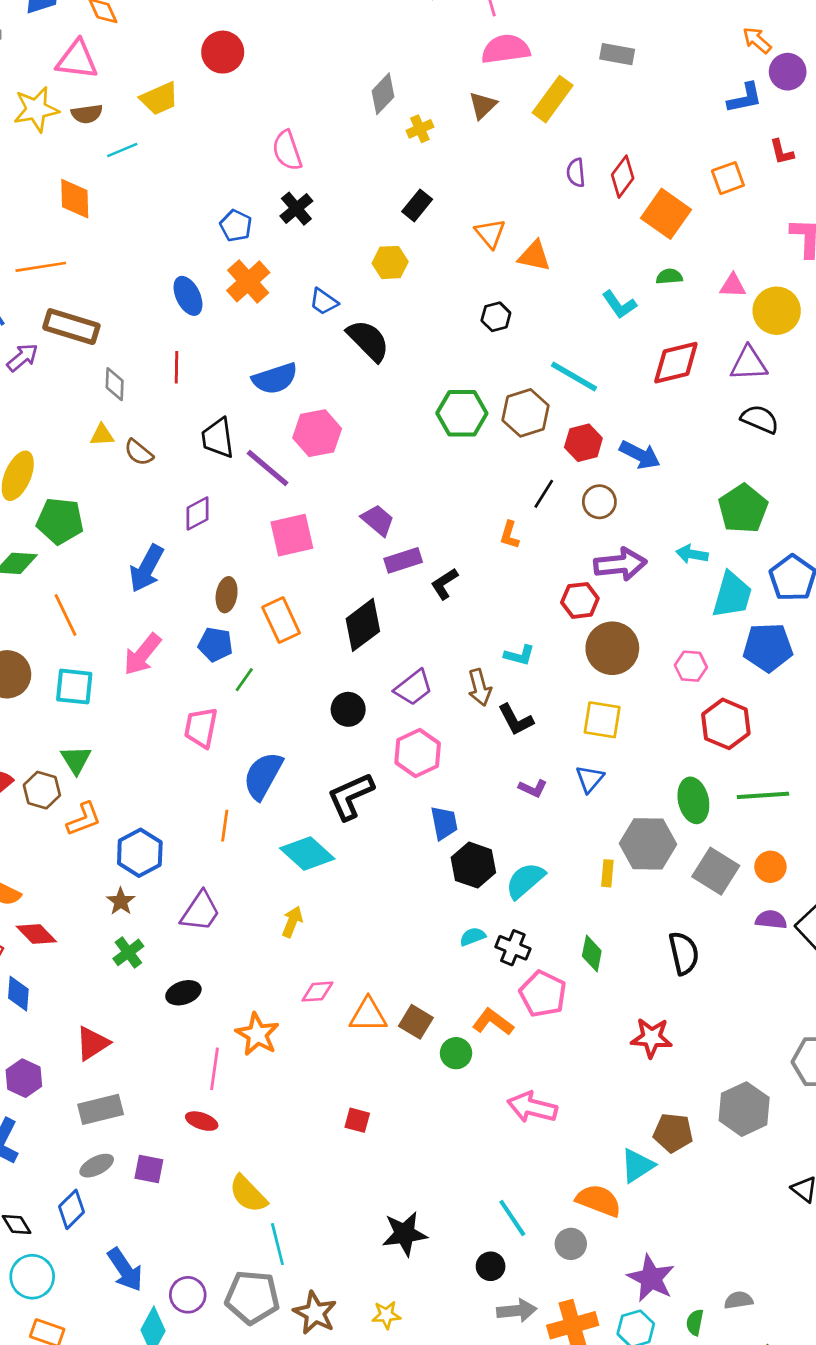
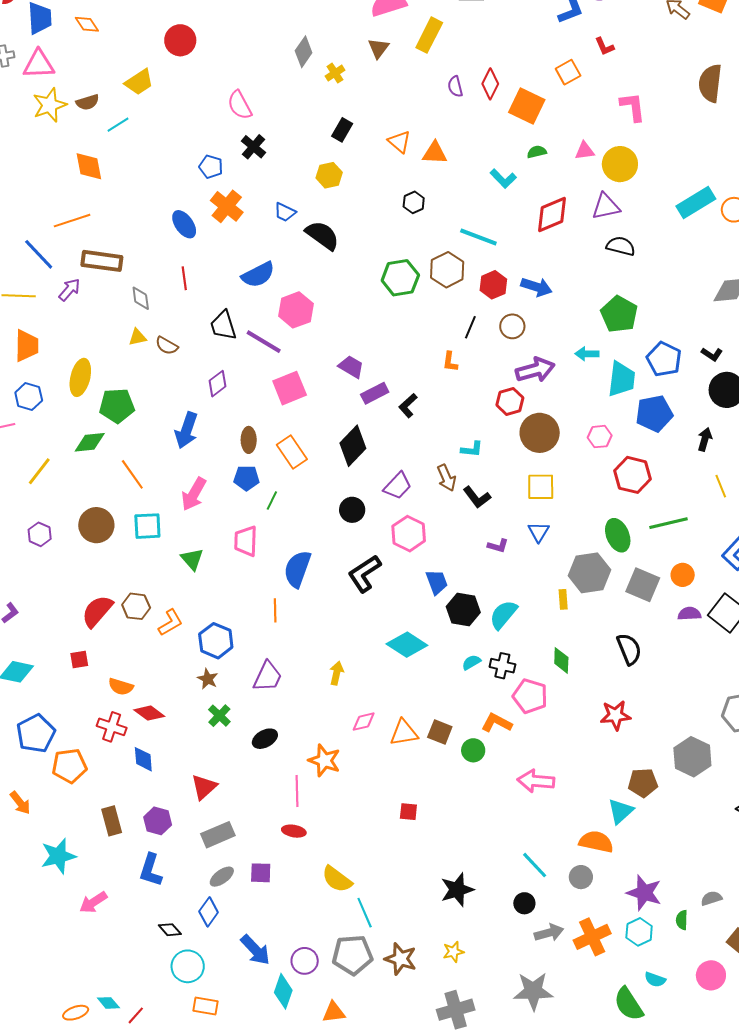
pink triangle: (77, 60) -> (39, 64), moved
green triangle: (76, 760) -> (192, 559), moved
cyan diamond: (307, 854) -> (407, 645), moved

